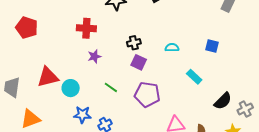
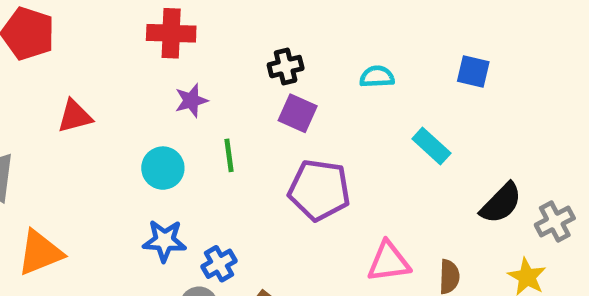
red triangle: (48, 77) -> (75, 116), moved, size x0.7
green line: (111, 87) -> (229, 155), moved, turned 48
cyan circle: (71, 88) -> (163, 168), moved

